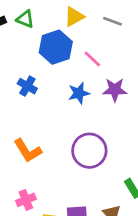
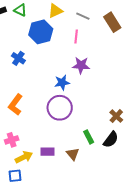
pink line: (92, 59) -> (76, 37), moved, turned 48
blue star: (79, 93) -> (62, 83), moved
orange L-shape: (28, 151) -> (15, 105), turned 65

